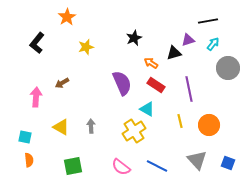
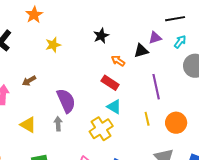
purple semicircle: (122, 83) -> (66, 101), moved
red rectangle: (156, 85) -> (110, 83), moved

